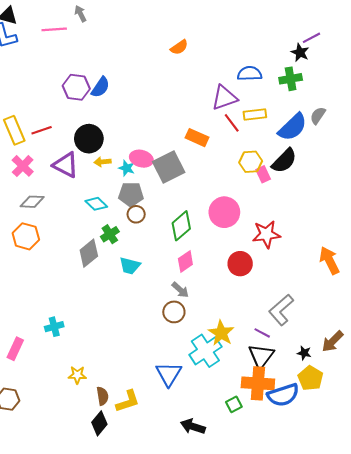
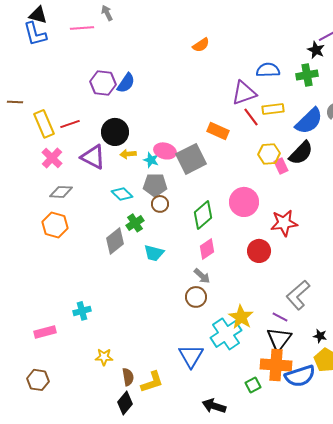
pink rectangle: (15, 349) -> (45, 332), turned 50

